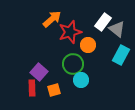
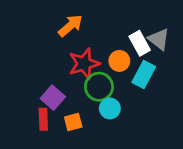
white rectangle: (103, 22) -> (140, 43), moved, turned -66
red star: (70, 32) -> (84, 64), moved
cyan rectangle: (121, 55) -> (144, 74), moved

